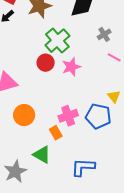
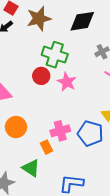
green cross: (57, 41) -> (55, 55), turned -35
pink star: (71, 67) -> (67, 82), turned -30

